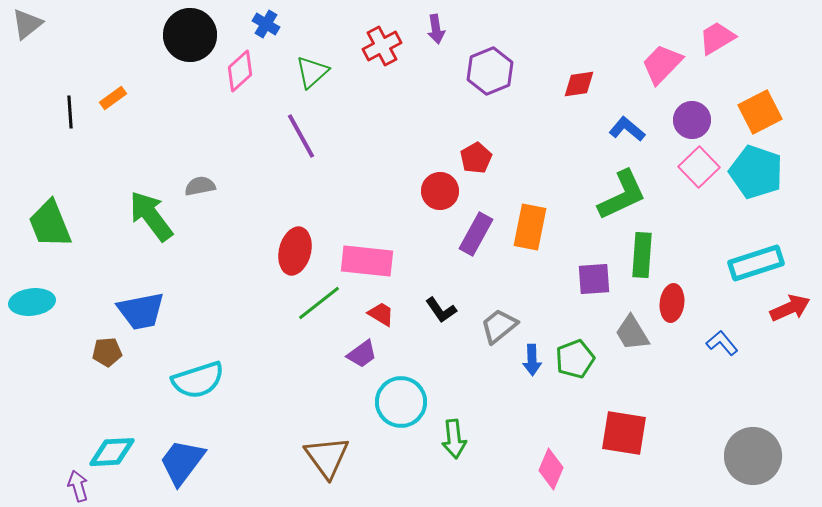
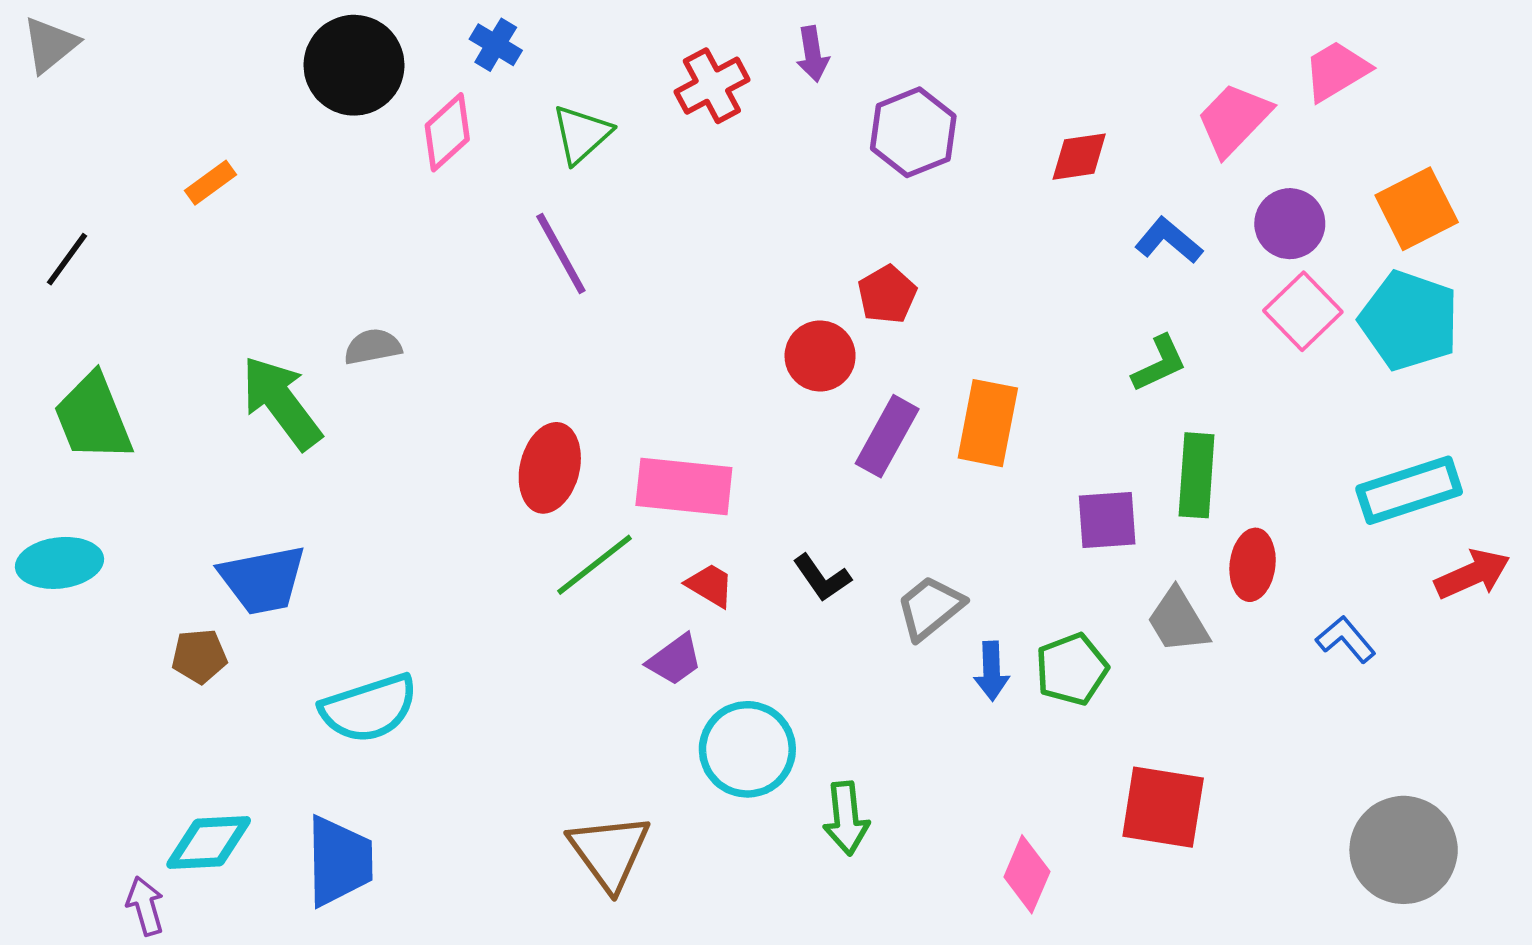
black line: (70, 112) -> (67, 259), moved, turned 40
green L-shape: (622, 195) -> (1159, 363), size x0.6
blue trapezoid: (182, 462) -> (339, 861), turned 142

